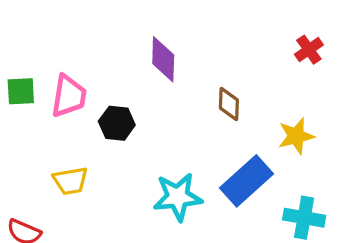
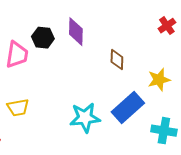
black hexagon: (117, 123) -> (43, 38), moved

